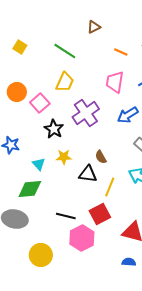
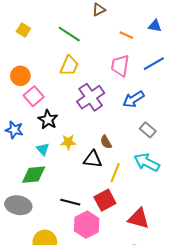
pink square: (40, 103) -> (34, 96), moved
black star: (54, 129) -> (48, 120), moved

